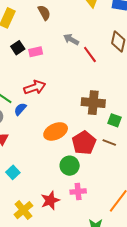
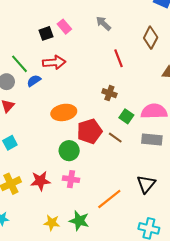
black square: (18, 48) -> (46, 33), moved
pink rectangle: (36, 52) -> (64, 27), turned 48
red line: (90, 54) -> (118, 58), moved
brown cross: (93, 103) -> (109, 93), size x0.6

